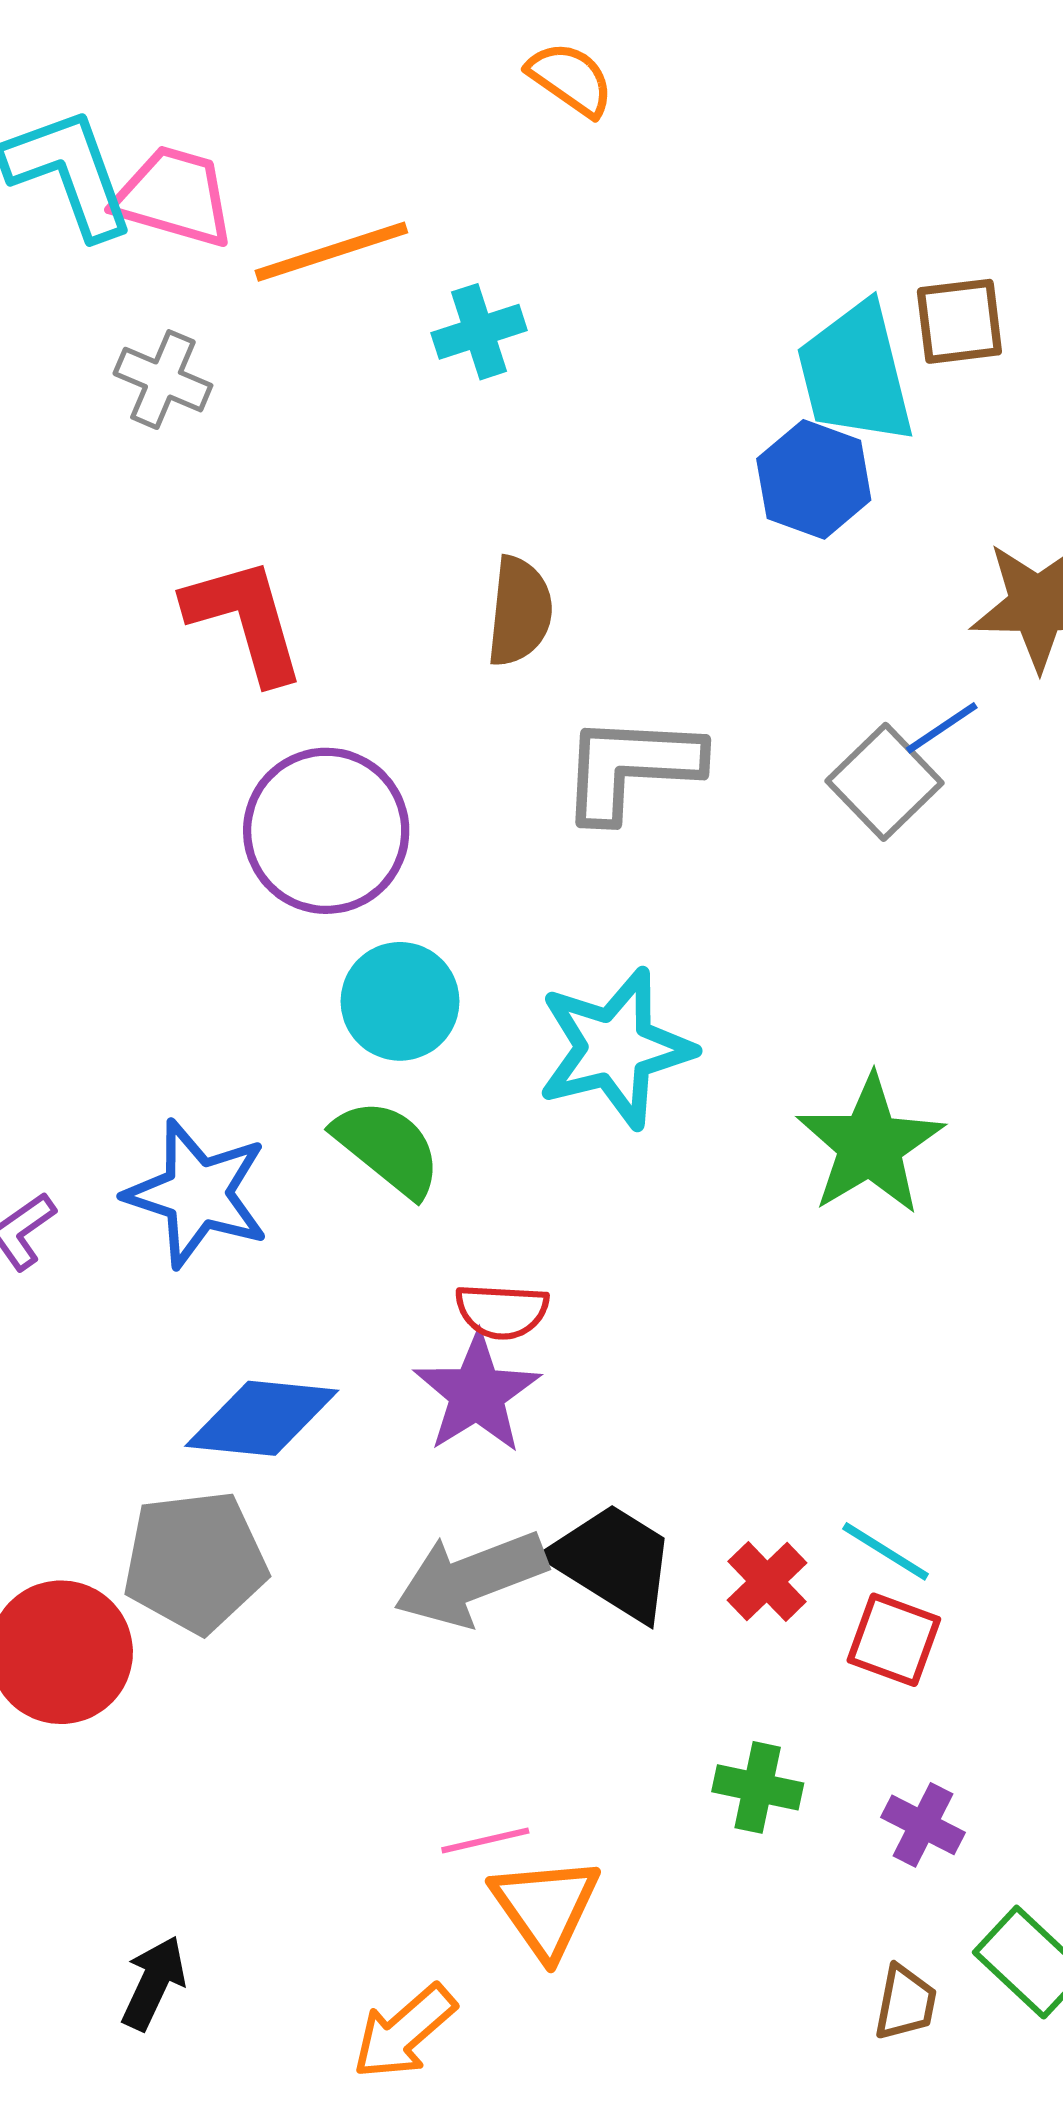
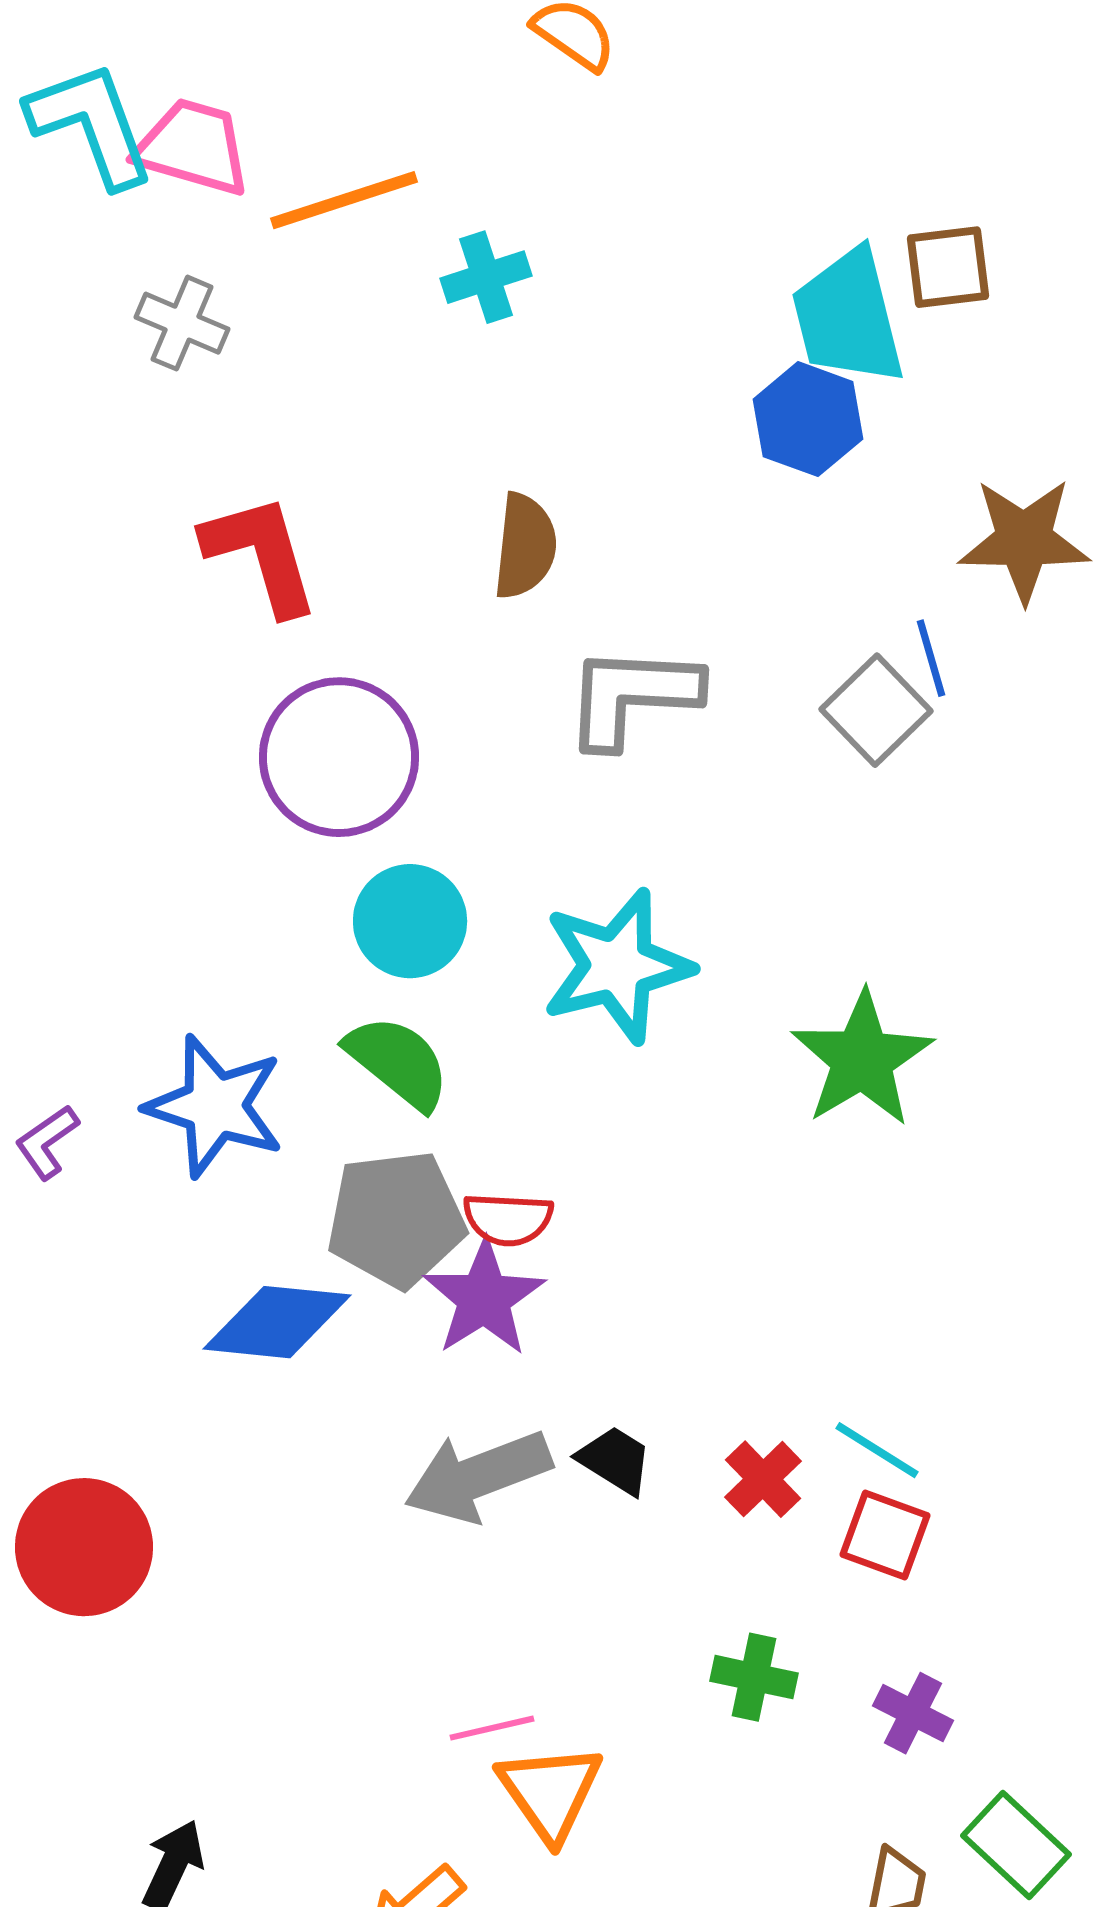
blue line: (942, 728) -> (931, 658), turned -72
gray pentagon: (195, 1562) -> (396, 1219), moved
black trapezoid: (613, 1562) -> (615, 1460), size x0.6

